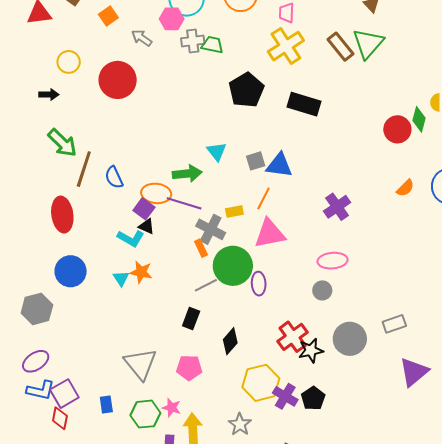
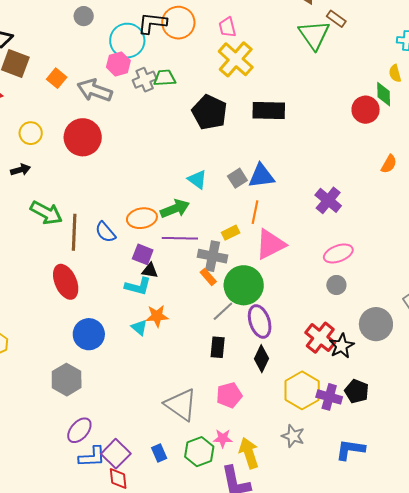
gray arrow: (142, 38) -> (95, 90), size x1.6
brown rectangle: (340, 47) -> (336, 19), moved, size x0.7
orange ellipse: (156, 193) -> (142, 218), moved
purple ellipse: (259, 284) -> (260, 321), moved, size x1.4

